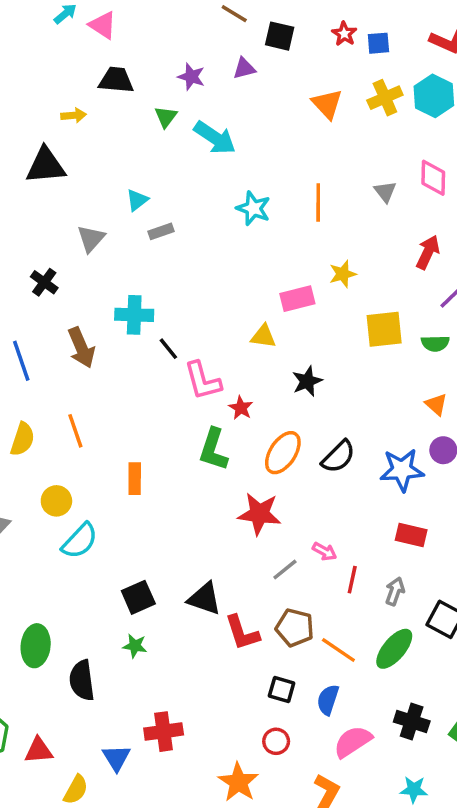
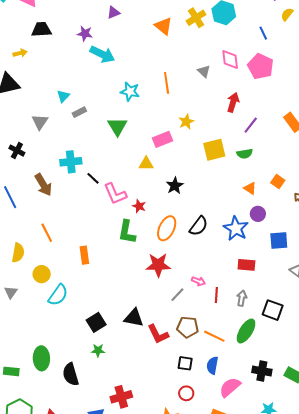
purple star: (191, 77) -> (85, 34), moved
green triangle: (166, 117) -> (117, 126), moved, size x1.5
yellow semicircle: (23, 439) -> (18, 253), moved
blue star: (402, 470) -> (236, 228), turned -30

